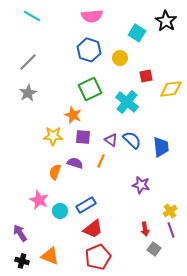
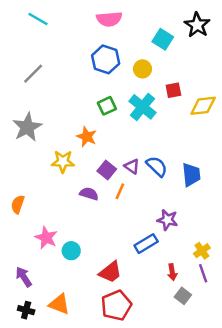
green square: (90, 89) -> (107, 106), size x0.7
gray star: (28, 93) -> (27, 127), moved, size x1.4
cyan cross: (127, 102) -> (142, 107), moved
purple square: (83, 137) -> (107, 170), moved, turned 35
orange semicircle: (55, 172) -> (18, 204), moved
blue rectangle: (86, 205) -> (146, 244), moved

